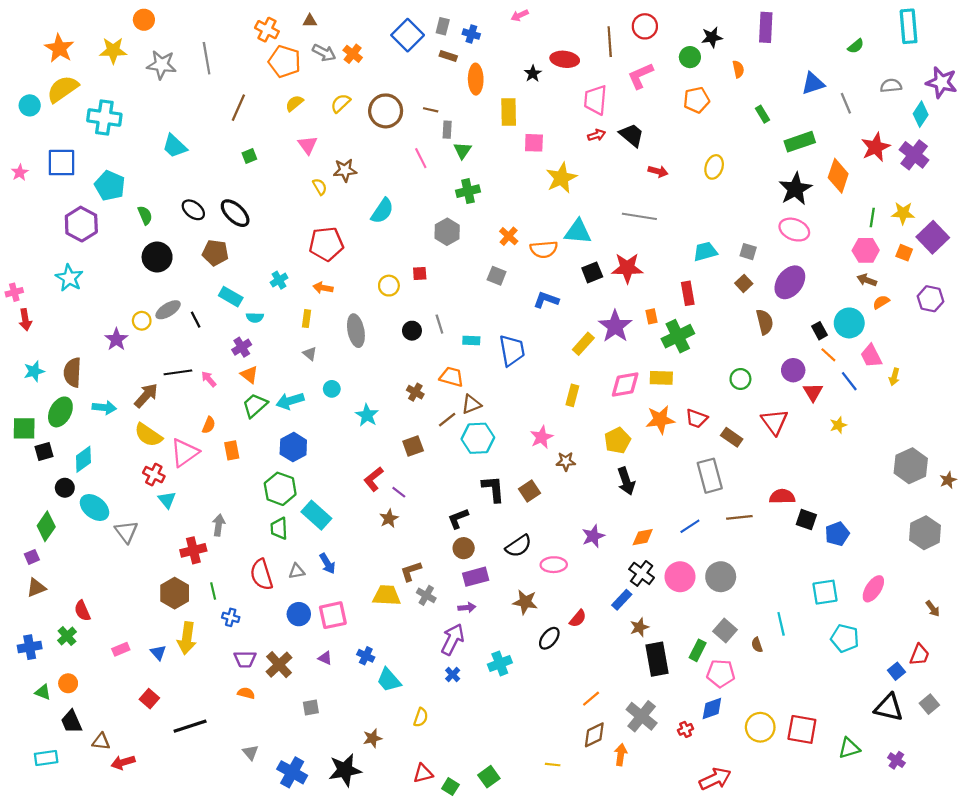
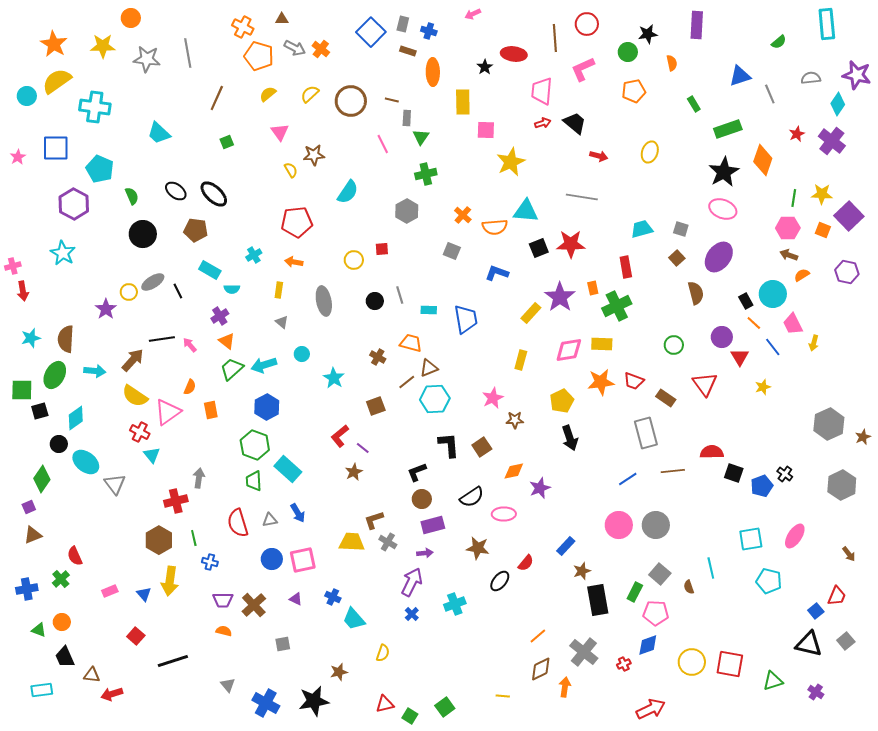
red star: (876, 147) -> (797, 134), size x0.6
orange diamond: (643, 537) -> (514, 471), moved
black cross: (642, 573) -> (785, 474), moved, size x0.7

